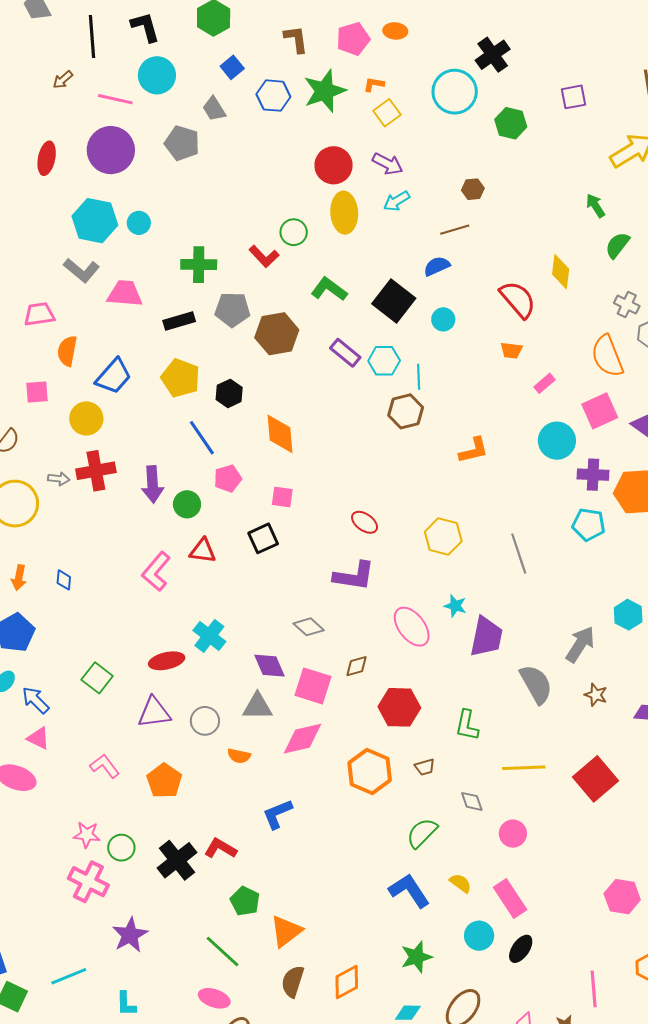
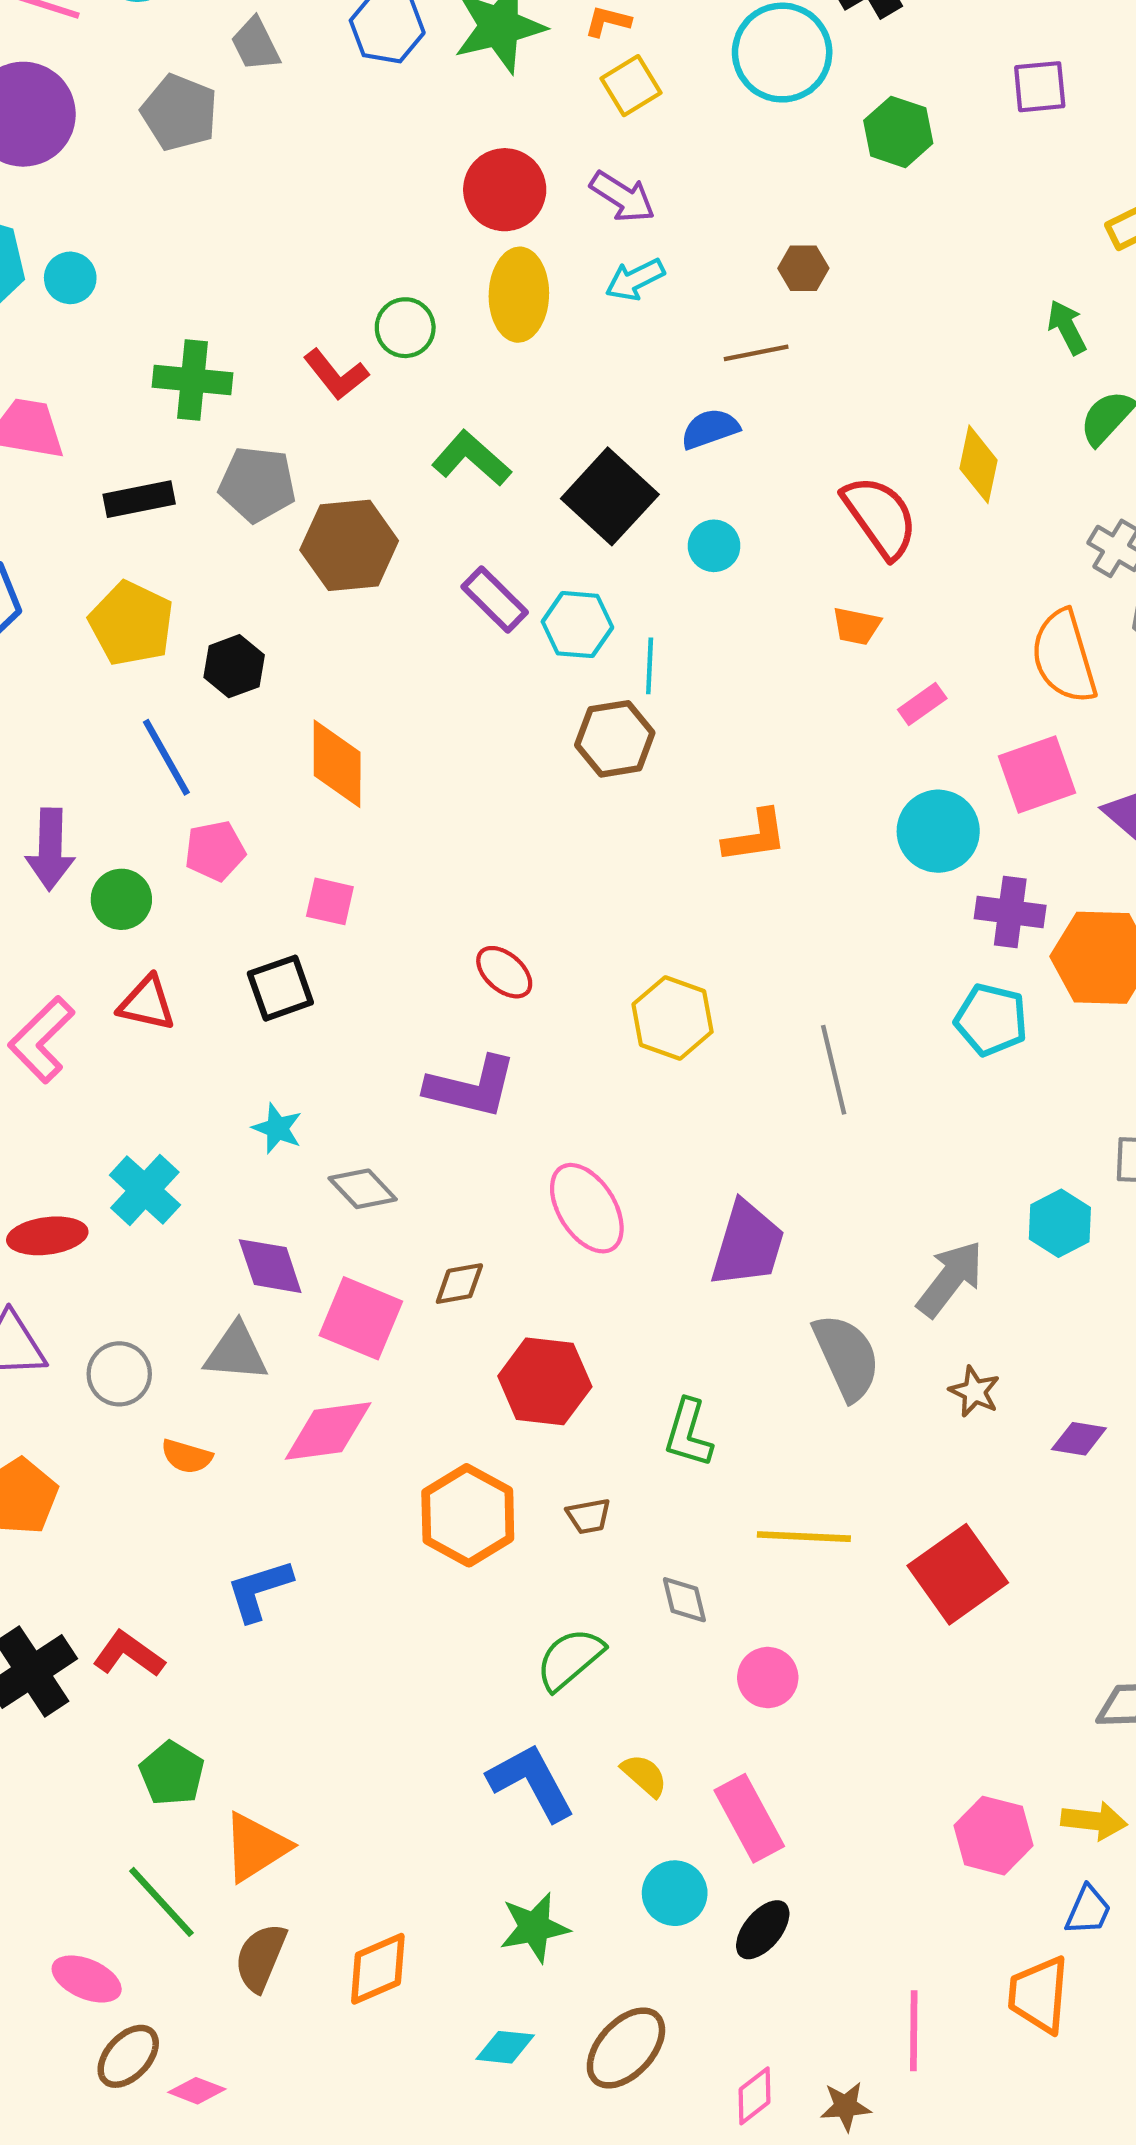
cyan star: (455, 606) -> (277, 1128), moved
green line: (223, 951) -> (161, 1902), moved

